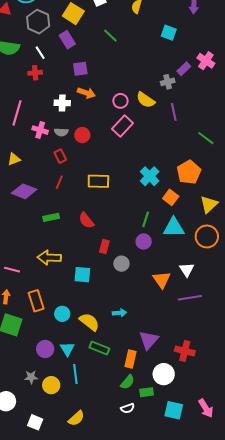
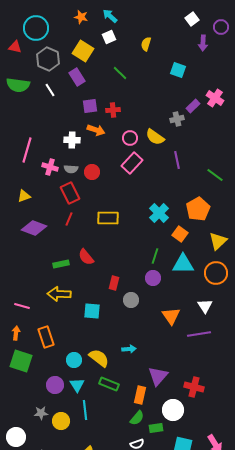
red cross: (35, 73) -> (113, 110), moved
purple line: (174, 112) -> (177, 160), moved
red rectangle: (60, 156) -> (70, 193), size x1.5
green rectangle: (51, 217) -> (61, 264), moved
red semicircle: (86, 220) -> (86, 257), moved
white triangle: (187, 270) -> (205, 306), moved
cyan circle: (62, 314) -> (74, 360), moved

